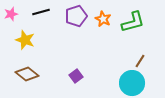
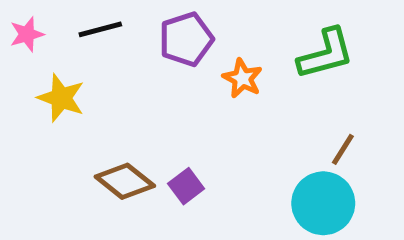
orange star: (103, 19) -> (242, 78), moved
brown diamond: (27, 74) -> (125, 181), moved

